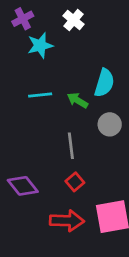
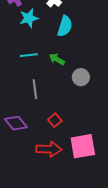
cyan semicircle: (104, 83) -> (65, 26), moved
gray line: (71, 146) -> (35, 89), moved

